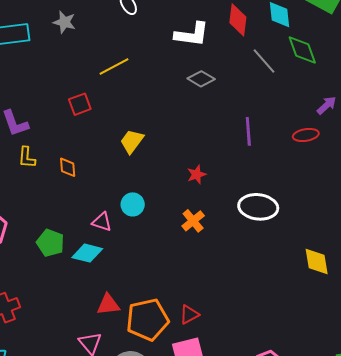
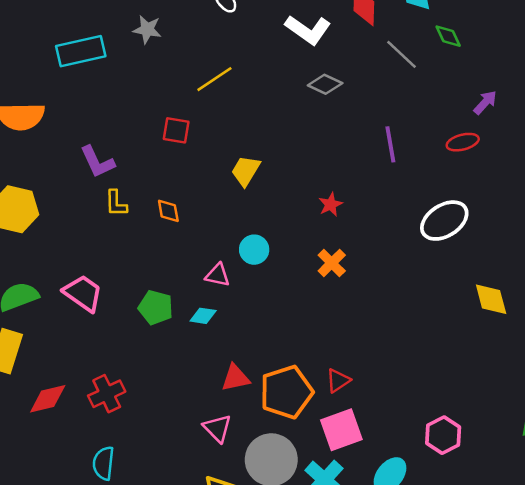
white L-shape: (192, 34) -> (308, 30), turned 33
green diamond: (302, 50) -> (448, 36), size x0.7
red square: (80, 104) -> (176, 130), turned 35
white ellipse: (258, 207) -> (444, 221), moved, turned -33
cyan diamond: (87, 253) -> (203, 316), size x0.7

